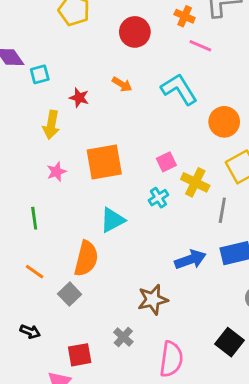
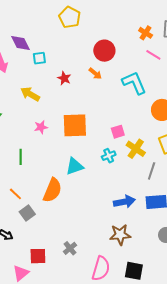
red circle: (135, 32) -> (104, 51), moved
yellow arrow: (51, 125) -> (30, 94), moved, turned 102
gray square: (70, 294) -> (27, 213), moved
brown star: (153, 300) -> (120, 235), moved
black square: (230, 342) -> (134, 271), moved, turned -36

